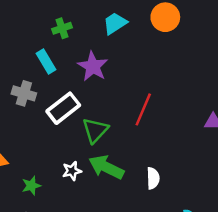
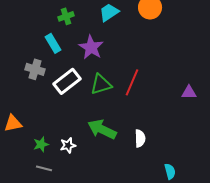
green triangle: (95, 130) -> (101, 84), moved, turned 30
white star: (72, 171) -> (68, 145), moved

